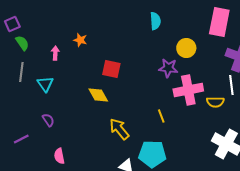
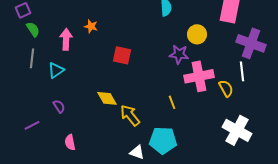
pink arrow: (55, 53) -> (66, 39), size x1.5
cyan triangle: (45, 84) -> (56, 70), turned 30
yellow diamond: (98, 95) -> (107, 98), moved
yellow semicircle: (215, 102) -> (226, 88), turned -120

